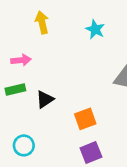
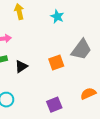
orange square: (85, 119) -> (56, 63), moved

